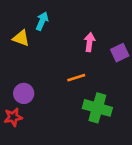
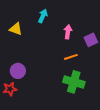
cyan arrow: (42, 21) -> (43, 16), moved
orange line: (76, 78) -> (71, 57), moved

